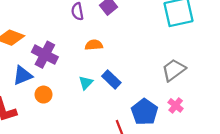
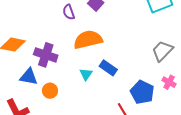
orange semicircle: (94, 45) -> (88, 40), size x1.8
blue triangle: (23, 76) -> (29, 77), turned 42

